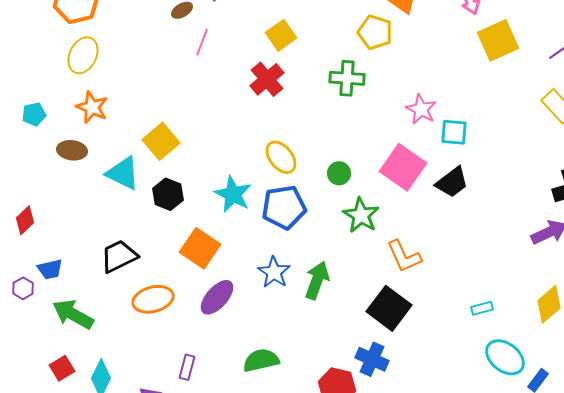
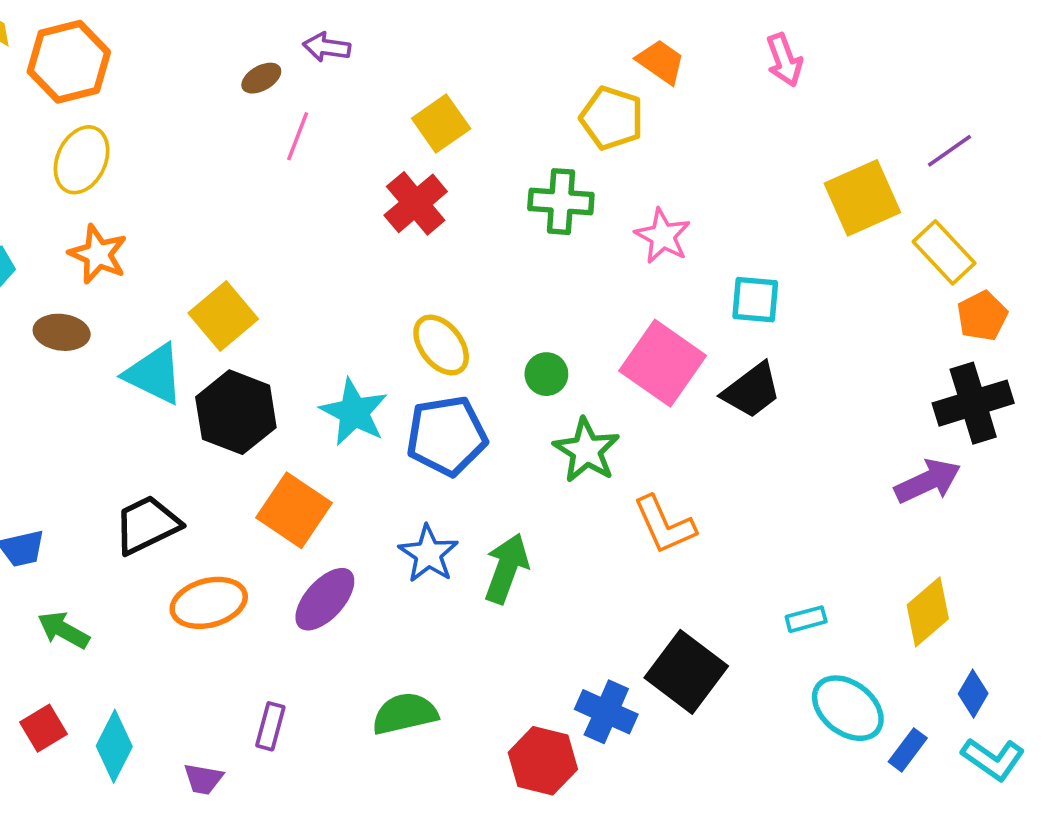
yellow square: (498, 40) -> (862, 198), moved
pink star: (421, 109) -> (663, 236), moved
black hexagon: (168, 194) -> (236, 412), size x1.4
black square: (389, 308) -> (686, 672), moved
green arrow: (73, 314) -> (63, 630), size x0.7

